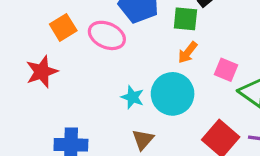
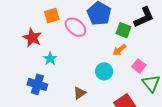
red star: (42, 72) -> (32, 38), turned 30
cyan circle: (173, 94) -> (104, 71), size x0.7
cyan star: (132, 97) -> (50, 59), moved

